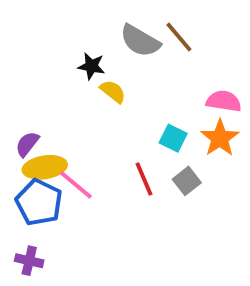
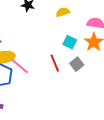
yellow semicircle: (113, 91) -> (63, 12), moved, turned -56

